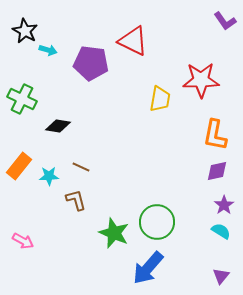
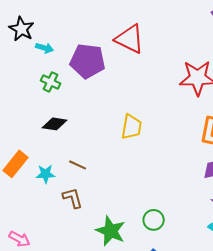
green cross: (22, 99) -> (51, 82), moved, size x0.7
yellow trapezoid: (160, 99) -> (132, 127), moved
green circle: (157, 222) -> (154, 220), size x0.6

